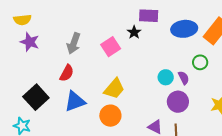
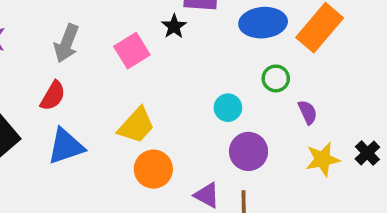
green circle: (200, 62) -> (276, 78), moved
purple semicircle: (184, 78) -> (308, 112), moved
orange circle: (110, 116) -> (153, 169), moved

